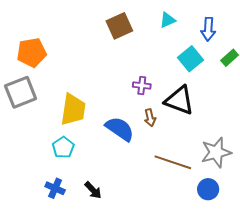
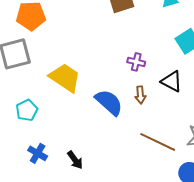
black triangle: (179, 100) -> (172, 81), size x0.7
yellow trapezoid: (73, 110) -> (65, 78), turned -72
cyan pentagon: (63, 147) -> (27, 110), moved

